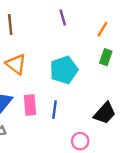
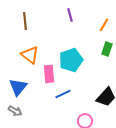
pink rectangle: (30, 105) -> (49, 74), moved
blue line: (55, 110) -> (63, 94), turned 56

